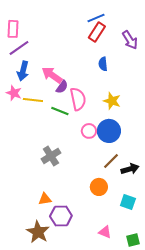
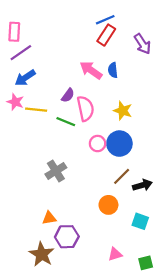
blue arrow: (23, 71) -> (25, 78), turned 42
pink arrow: (52, 75) -> (91, 70), moved
pink triangle: (105, 232) -> (115, 254), turned -40

